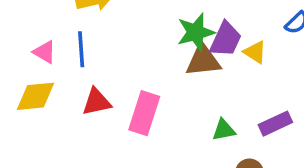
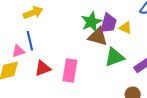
pink triangle: (45, 52) -> (18, 51), moved, turned -40
brown triangle: (203, 60) -> (98, 37), turned 30
green triangle: (224, 130) -> (114, 57), moved, size x1.5

